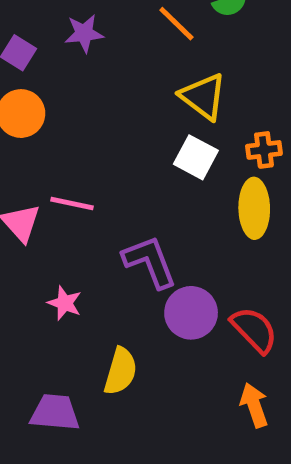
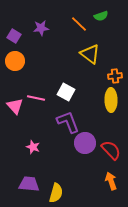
white square: (196, 157) -> (66, 92), moved
pink star: (65, 303) -> (33, 147), moved
yellow semicircle: (121, 371) -> (56, 193), moved

